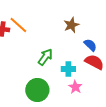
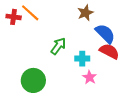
blue semicircle: (90, 45) -> (105, 34), size x1.5
green circle: (37, 90) -> (33, 80), moved

